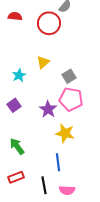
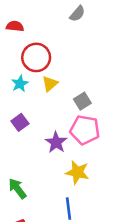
red circle: (49, 23) -> (36, 57), moved
cyan star: (19, 75) -> (20, 84), moved
purple square: (14, 105) -> (20, 122), moved

